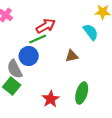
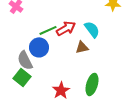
red arrow: (46, 26) -> (66, 28), moved
cyan semicircle: (91, 32) -> (92, 29), moved

